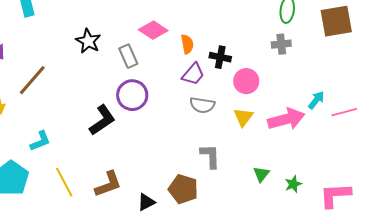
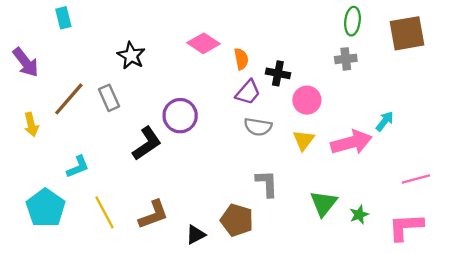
gray rectangle: (128, 56) -> (109, 98), moved
pink line: (344, 112) -> (416, 179), moved
green triangle: (261, 174) -> (324, 203), size x1.5

